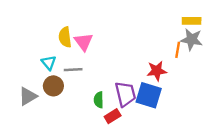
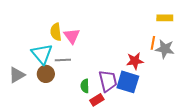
gray star: (192, 39) -> (165, 49), moved
cyan triangle: (49, 63) -> (42, 54), size x1.6
gray triangle: (28, 96) -> (17, 75), moved

